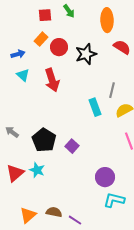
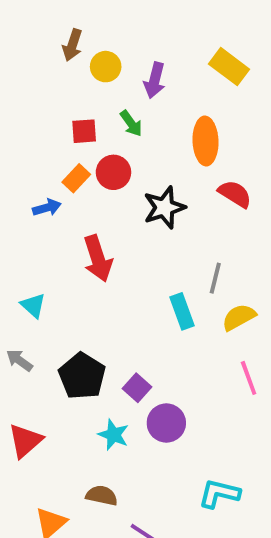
red circle: (59, 47) -> (113, 172), moved
blue arrow: (18, 54) -> (47, 208), moved
cyan triangle: (23, 75) -> (33, 306), moved
cyan star: (37, 170) -> (113, 435), moved
purple circle: (105, 177) -> (166, 423), moved
brown semicircle: (54, 212) -> (102, 495), moved

